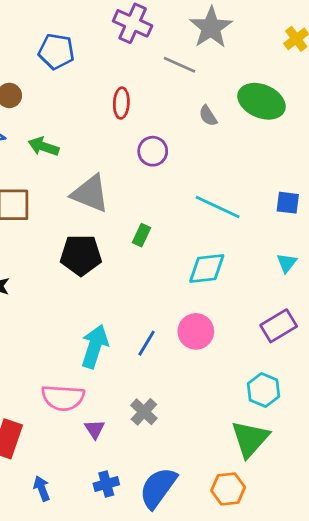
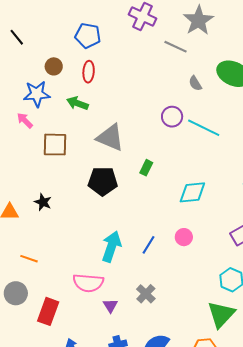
red ellipse: (121, 103) -> (89, 72), moved
purple circle: (153, 151) -> (172, 117), moved
cyan line: (218, 207) -> (204, 128), moved
pink circle: (196, 331) -> (184, 237), size x0.7

